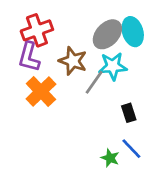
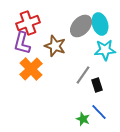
cyan star: (113, 66) -> (105, 50), moved
gray line: (94, 82) -> (83, 75), moved

